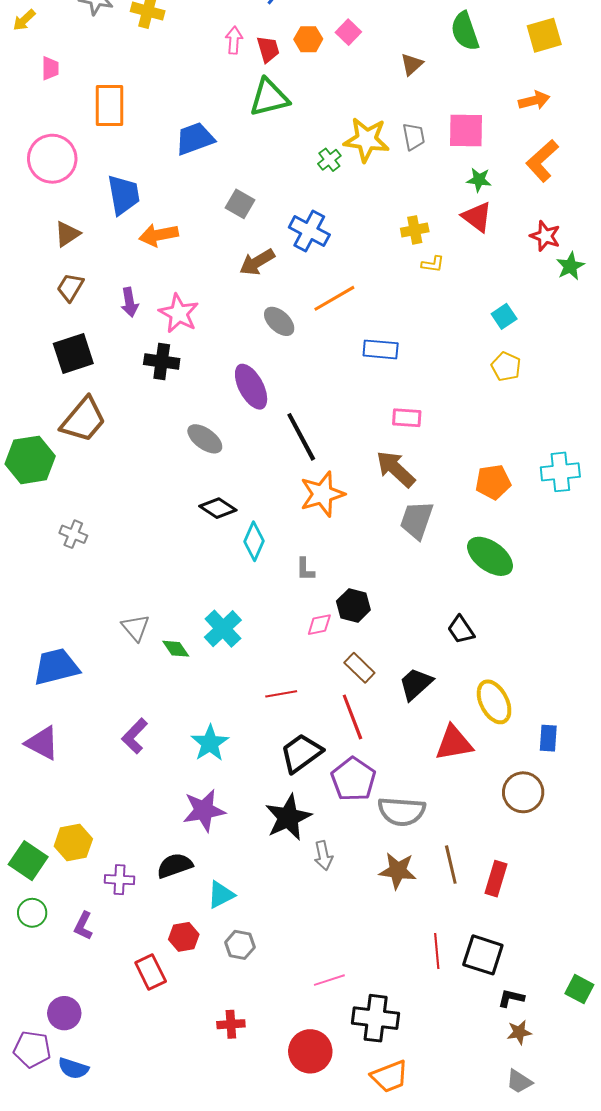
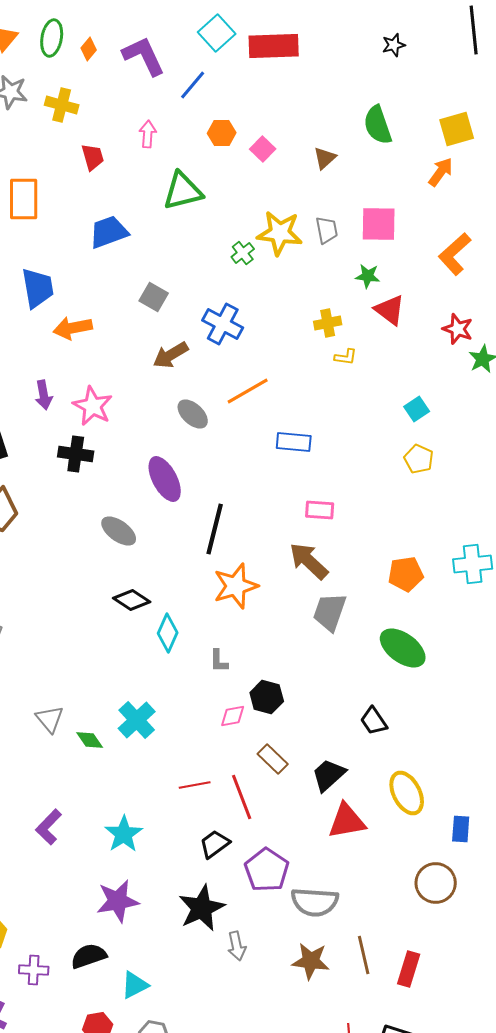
pink square: (348, 32) -> (263, 149), moved
red trapezoid: (268, 49) -> (93, 157), moved
orange arrow: (534, 100) -> (441, 172), moved, turned -40
green star: (479, 180) -> (368, 276), moved
black line: (301, 437) -> (215, 529), turned 42
red line: (352, 717) -> (242, 797), moved
red triangle: (454, 743) -> (347, 821), moved
black trapezoid: (301, 753) -> (215, 844), size x0.7

